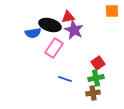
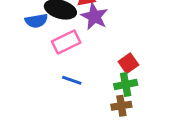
pink rectangle: (54, 48) -> (66, 42), turned 30
blue line: (65, 79) -> (72, 80), moved

